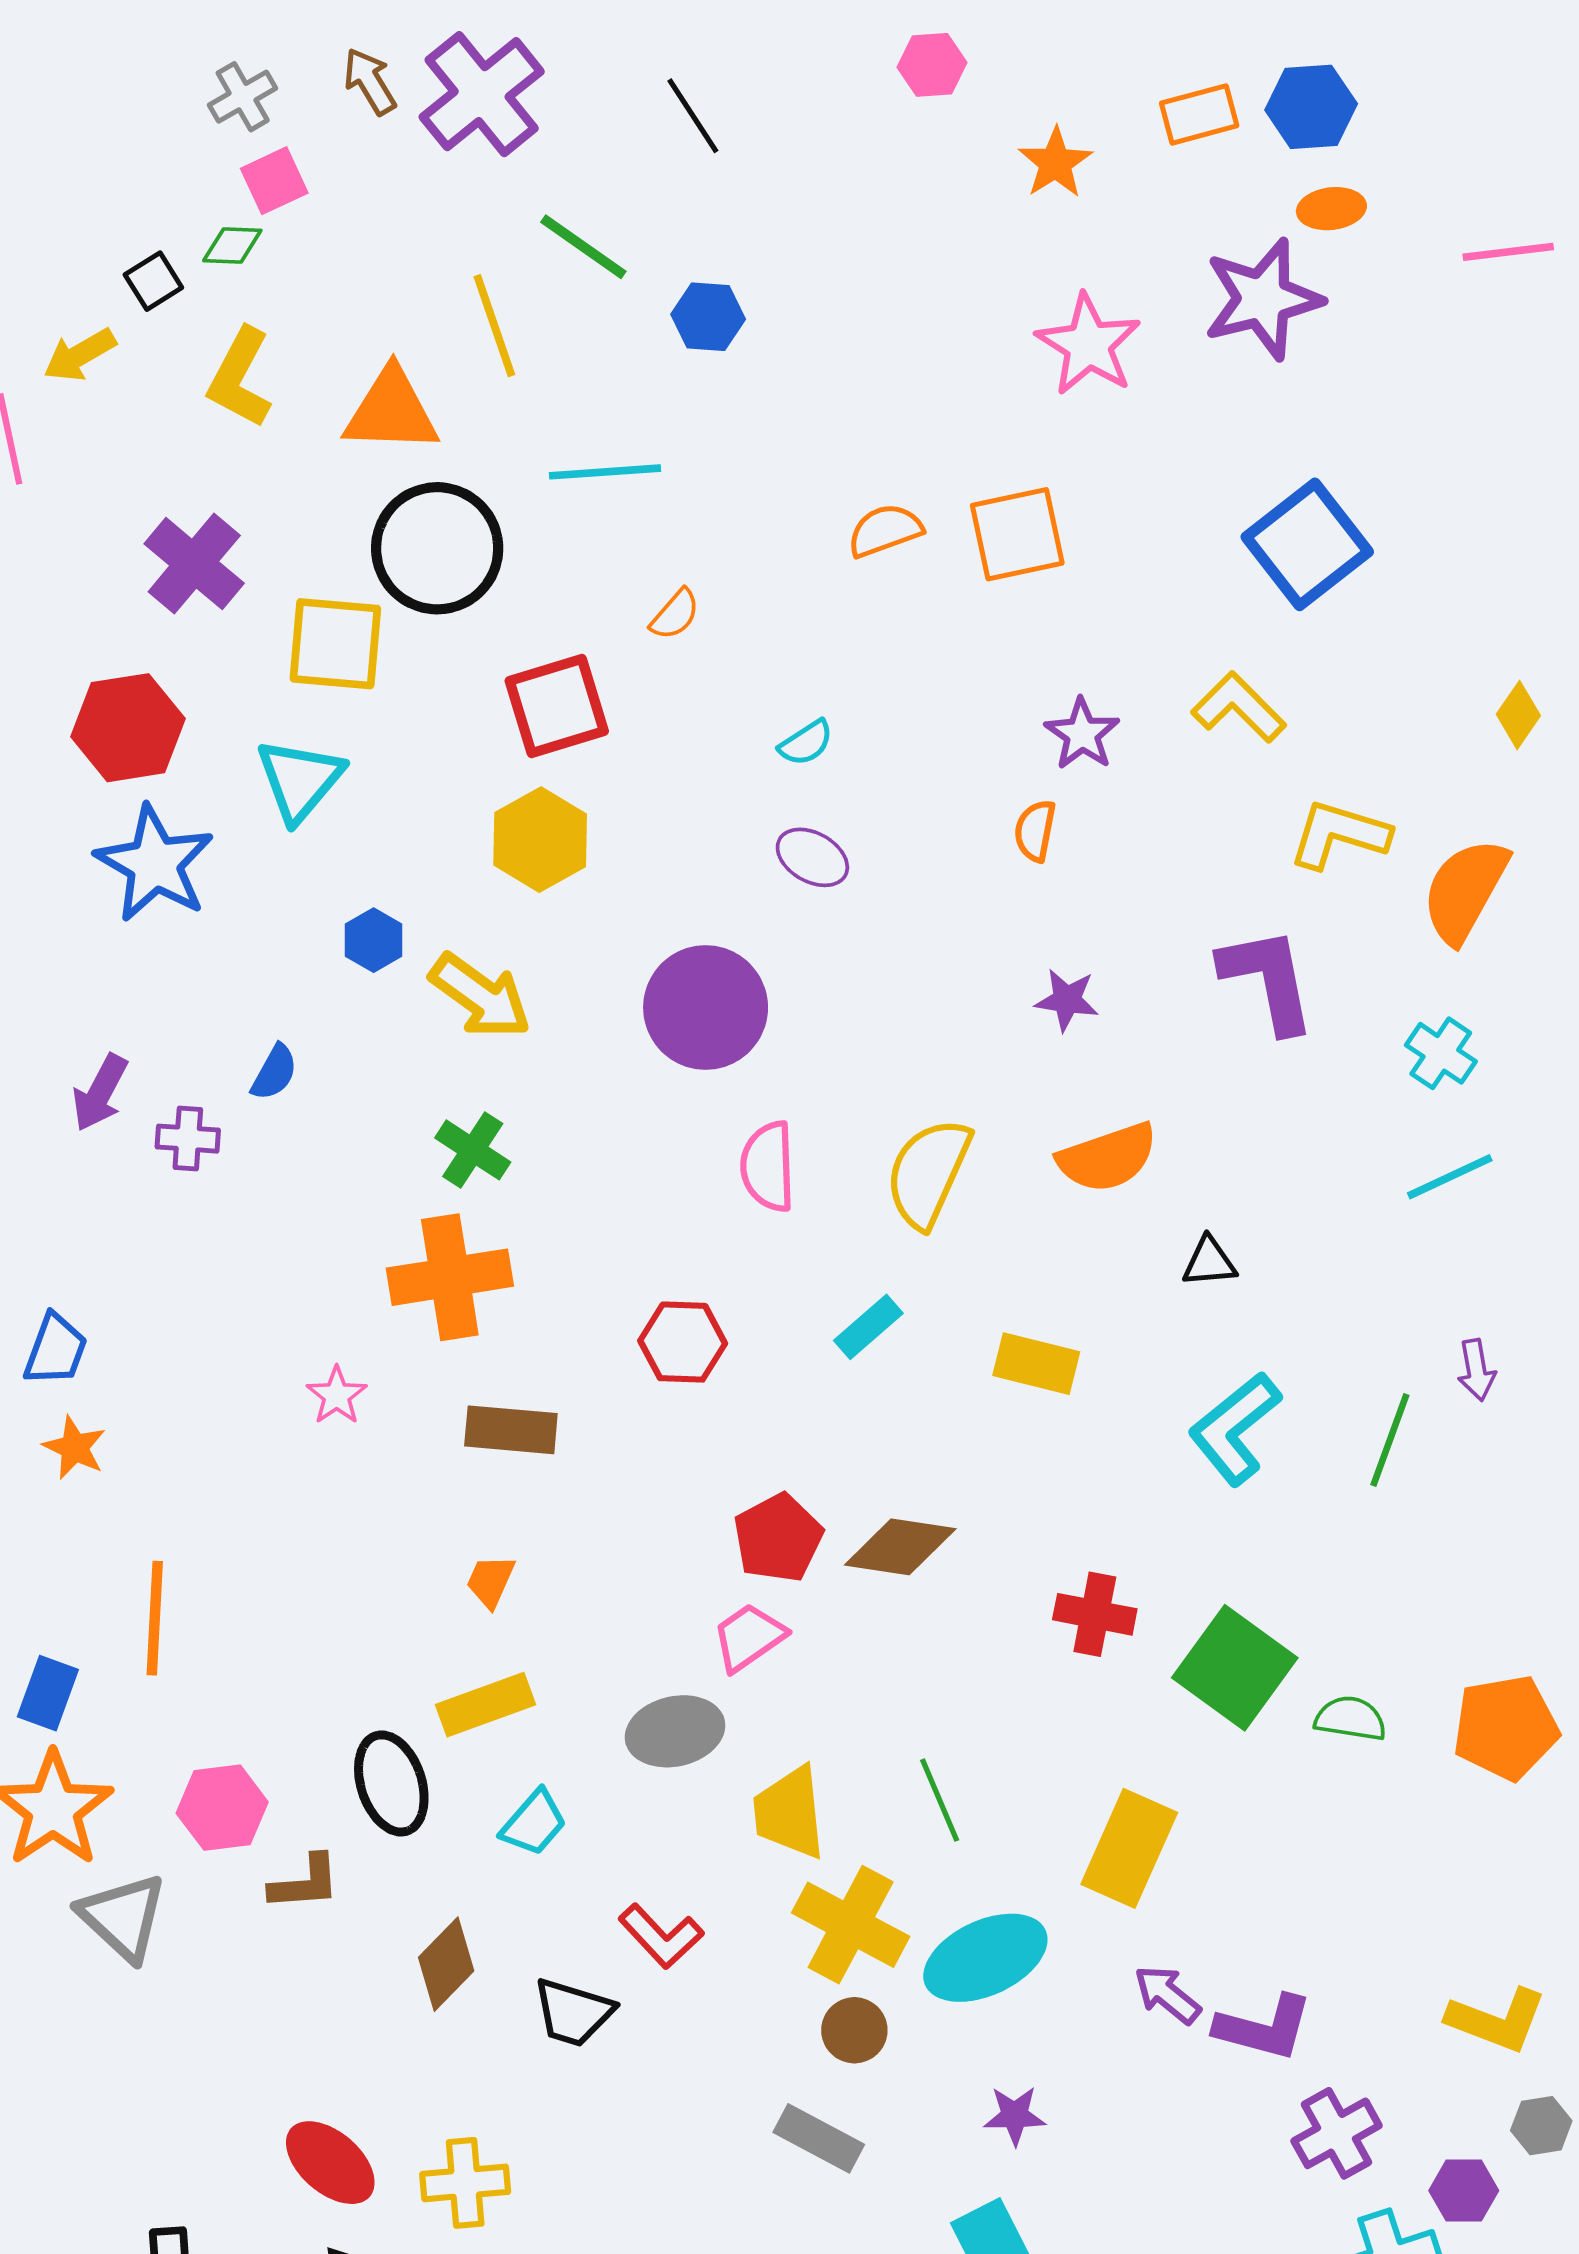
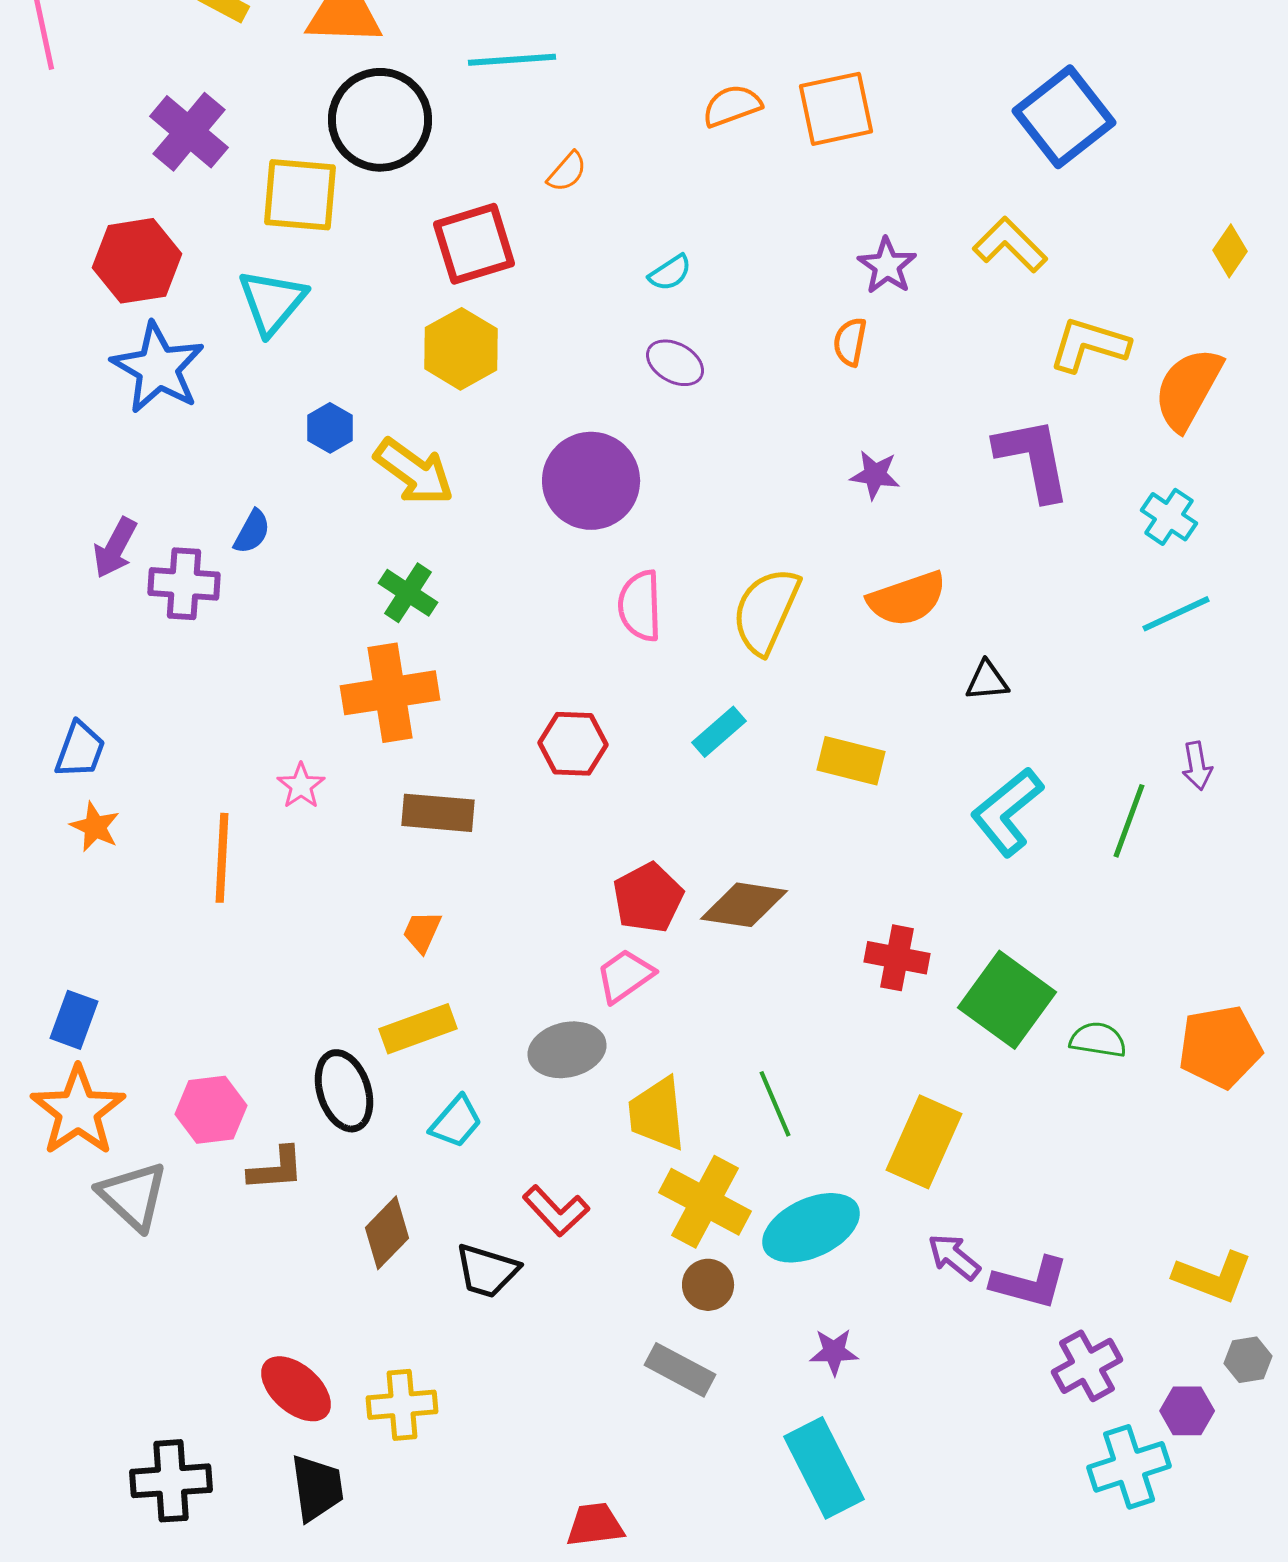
purple cross: (188, 1139) -> (184, 584), size x1.4
orange line: (155, 1618) -> (222, 858), moved

